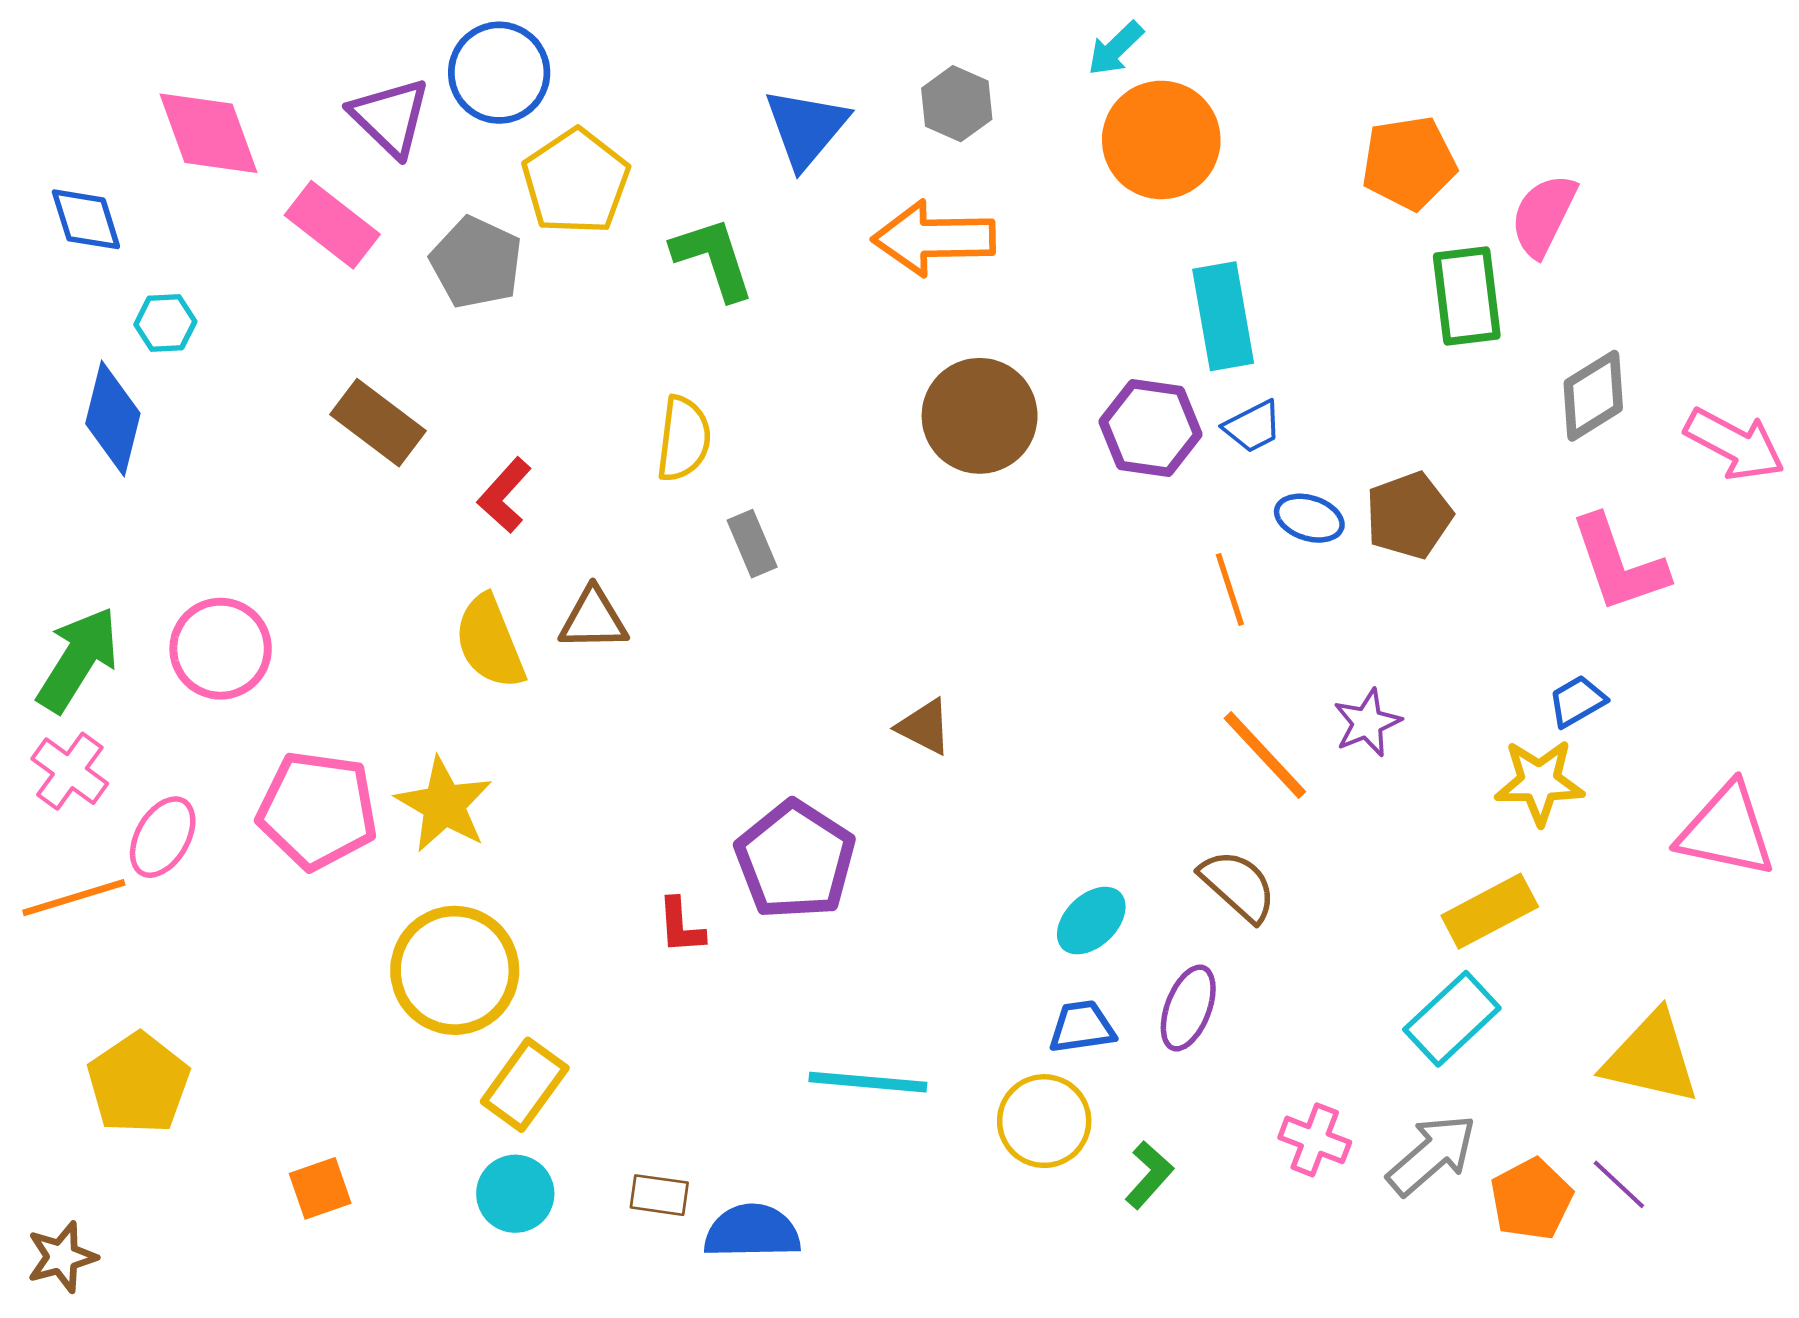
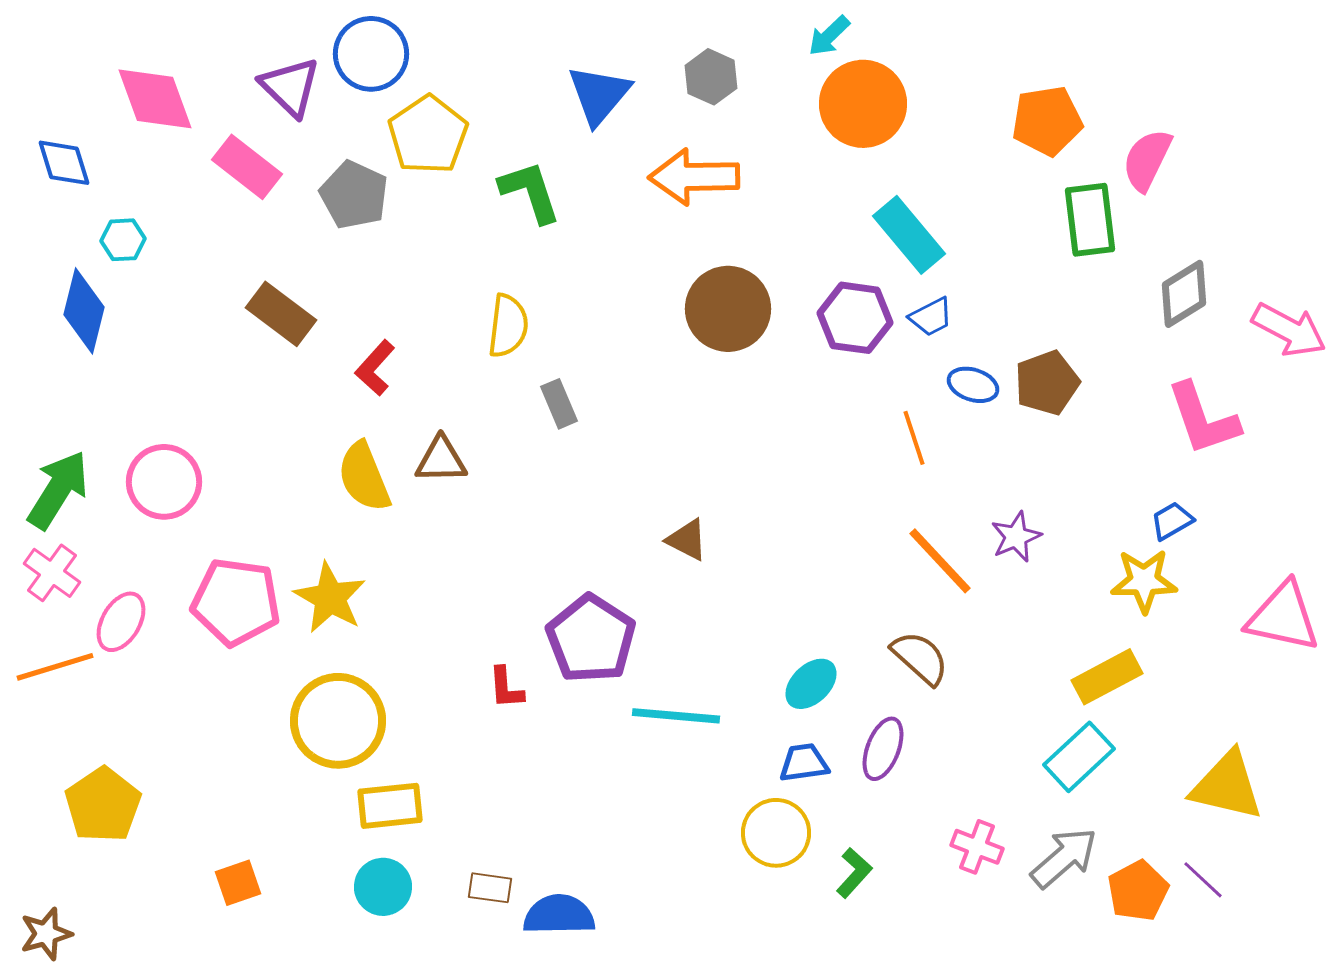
cyan rectangle: (1223, 316) -> (909, 235), turned -30
cyan line: (868, 1082) -> (676, 716), moved
yellow rectangle: (525, 1085) -> (390, 806), turned 48

